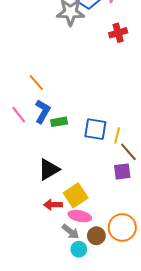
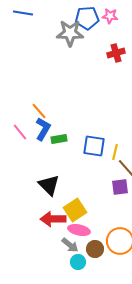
orange line: (36, 82) -> (39, 111), moved
black triangle: (49, 169) -> (49, 185), turned -45
red arrow: (53, 205) -> (53, 219), size x1.4

